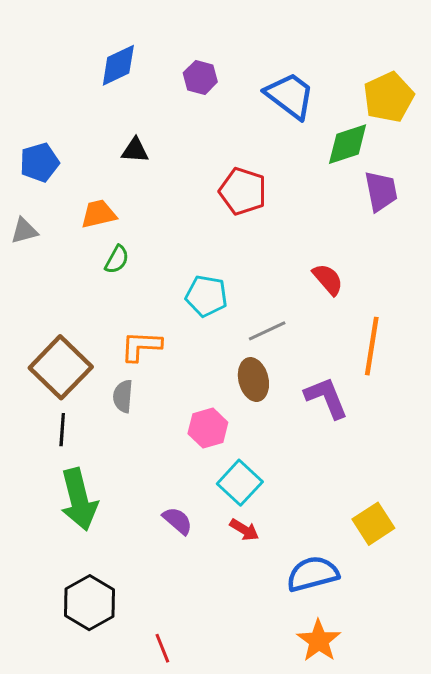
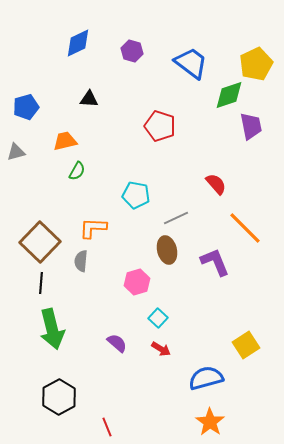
orange line: (372, 346) -> (245, 228), turned -54
cyan square: (240, 483) -> (158, 318), size x0.7

